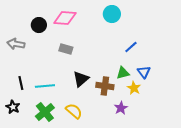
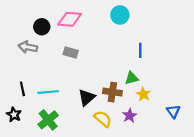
gray arrow: (16, 44) -> (28, 47), moved
blue line: (131, 47) -> (140, 50), turned -48
blue triangle: (144, 72) -> (173, 111), moved
black triangle: (81, 79) -> (87, 97), moved
yellow semicircle: (74, 111) -> (103, 119), moved

